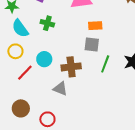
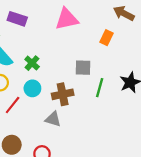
green cross: (47, 23) -> (32, 63), moved, turned 32
orange rectangle: (95, 26) -> (106, 38), moved, turned -56

